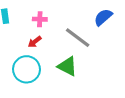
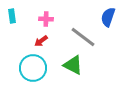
blue semicircle: (103, 17) -> (108, 17), turned -30

